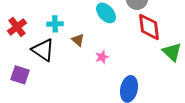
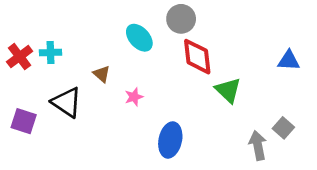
cyan cross: (55, 24) -> (50, 52), moved
black triangle: (43, 50) -> (67, 102), moved

